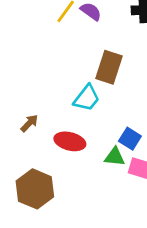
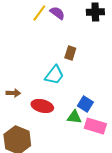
brown rectangle: (109, 67) -> (70, 53), size x0.6
brown arrow: (29, 123) -> (13, 93), turned 48

